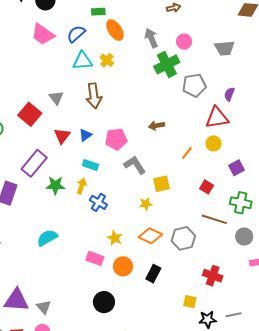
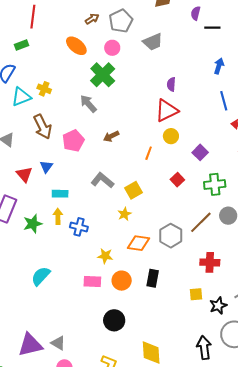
orange ellipse: (115, 30) -> (76, 46), moved
gray arrow: (151, 38) -> (88, 104), moved
gray pentagon: (194, 85) -> (121, 21), moved
pink pentagon: (116, 139) -> (73, 141), moved
red square: (207, 187) -> (177, 180), turned 32
brown line: (214, 219) -> (201, 222), moved, turned -45

